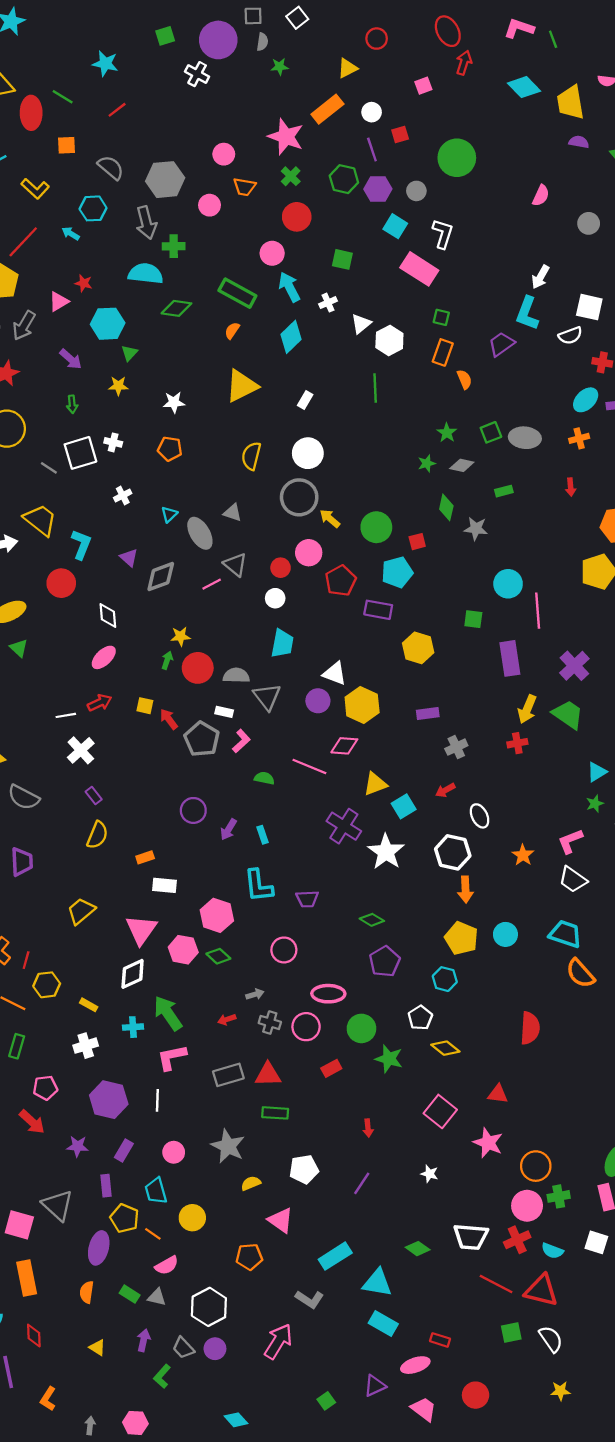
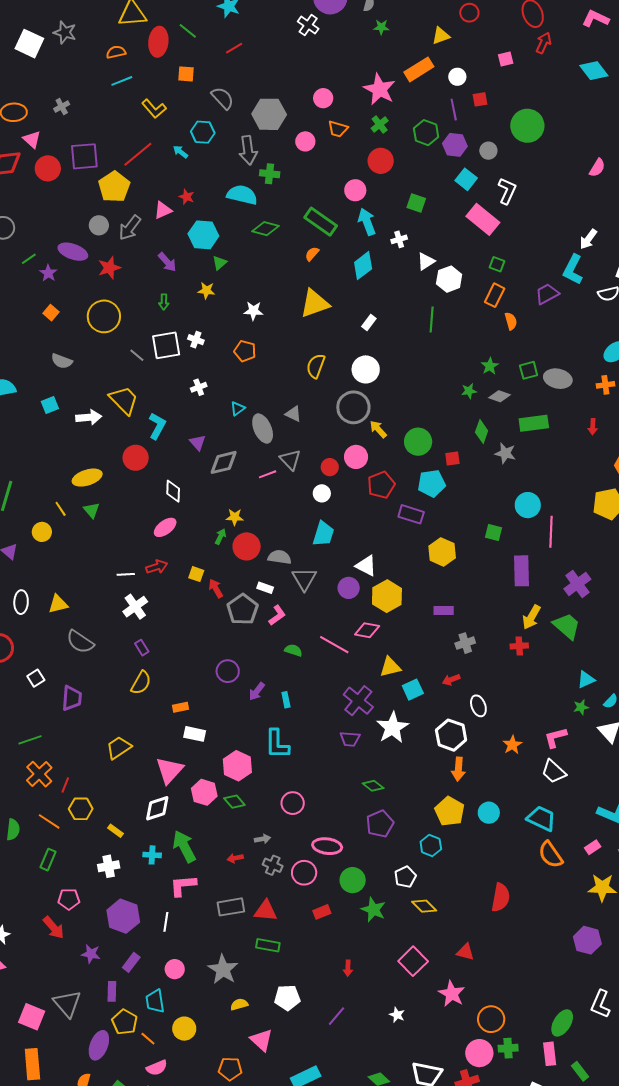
green rectangle: (504, 491) -> (534, 423), size x1.8
purple trapezoid: (307, 899) -> (350, 739), moved

